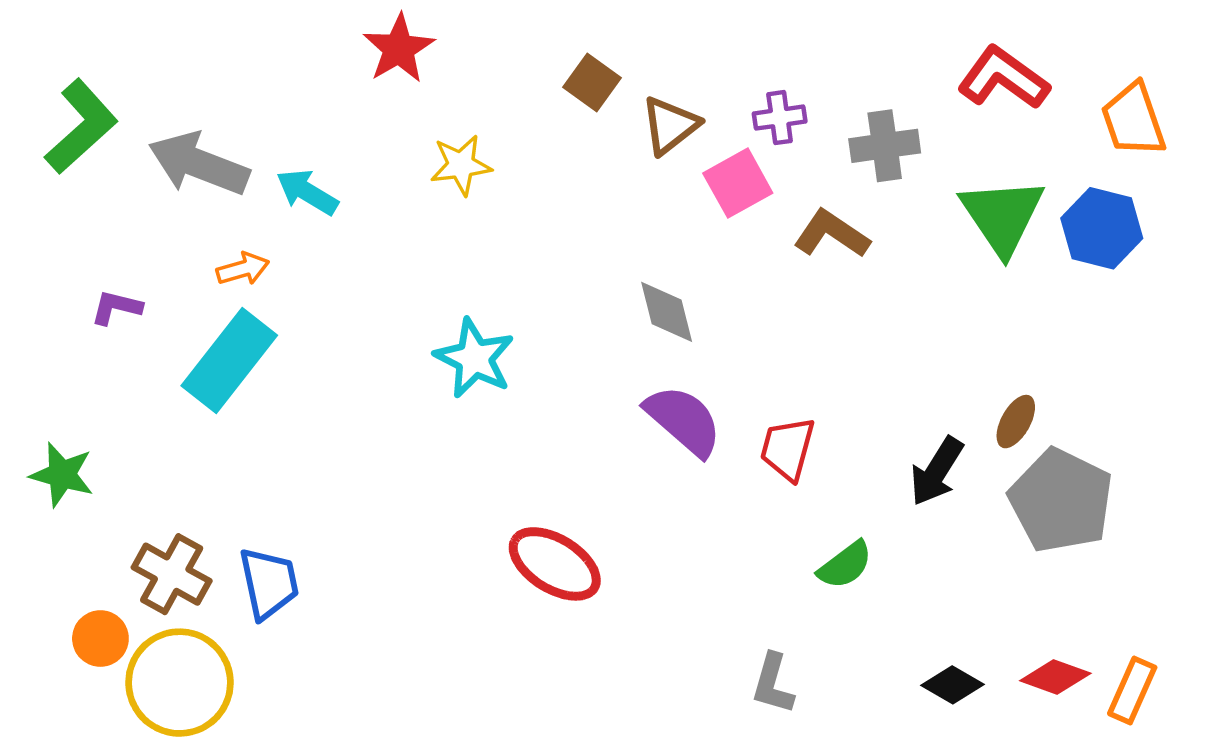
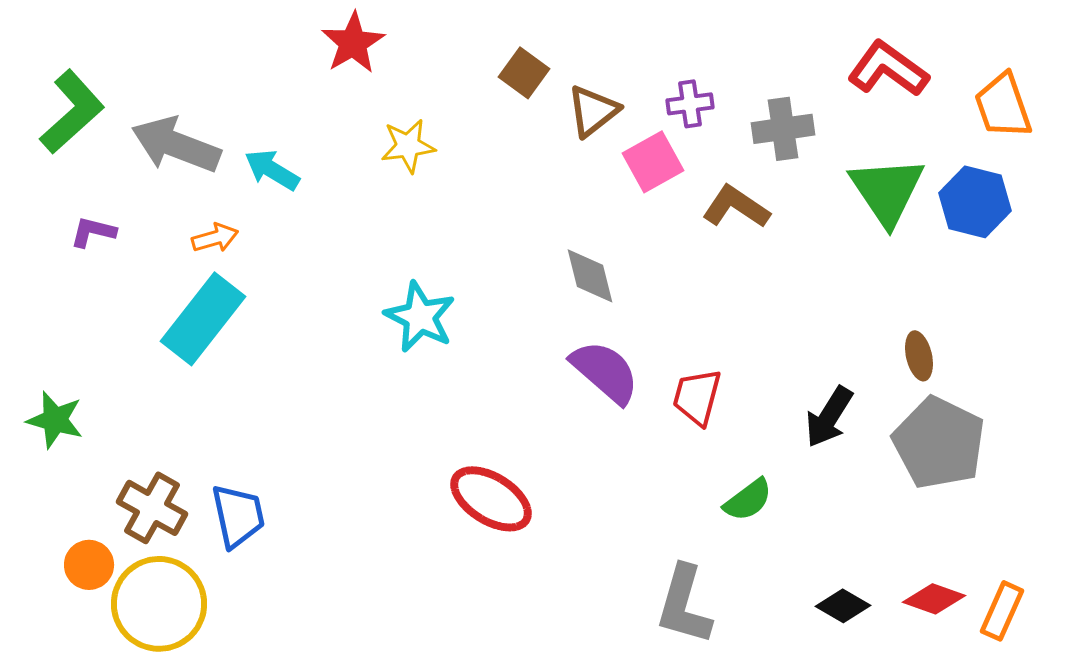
purple L-shape: (116, 307) -> (93, 232), moved
brown ellipse: (1016, 422) -> (919, 356), moved, turned -42
gray L-shape: (773, 684) -> (684, 605), size x1.5

